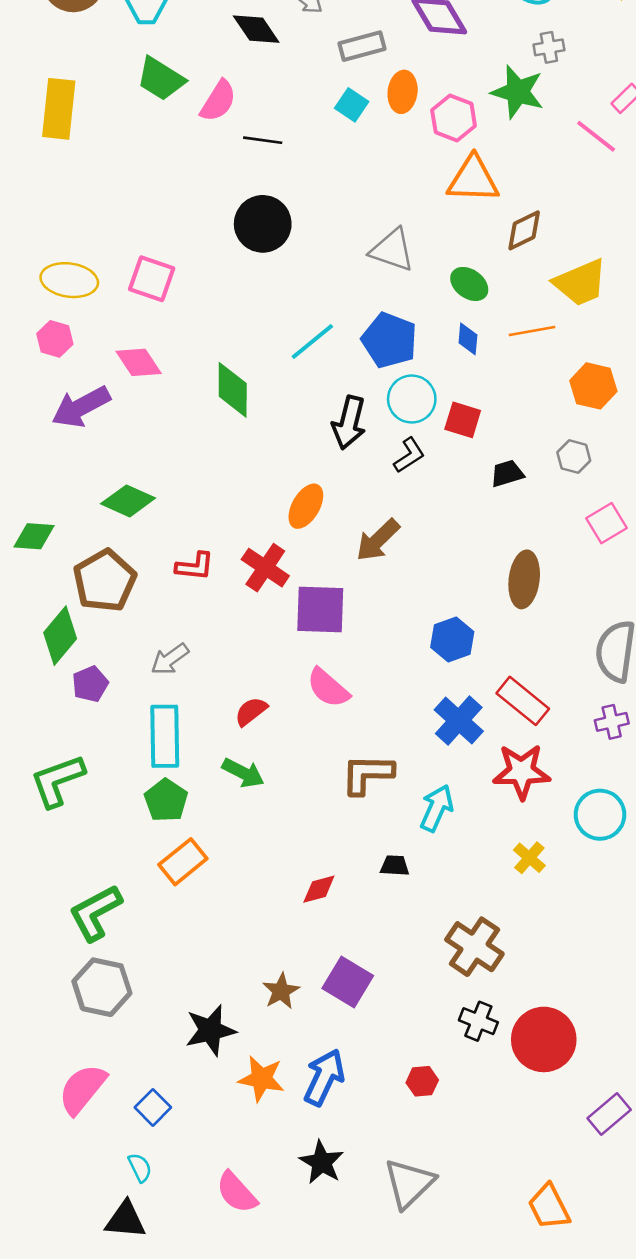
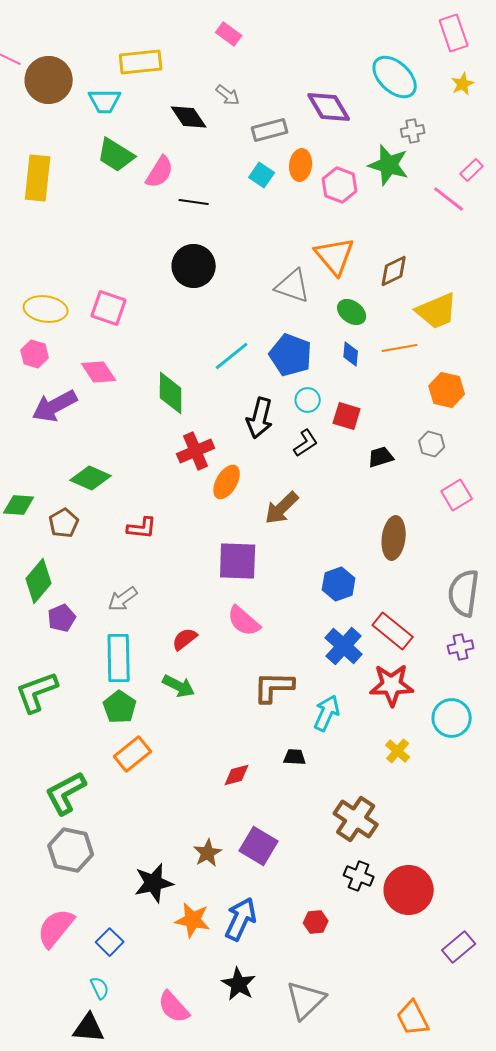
orange triangle: (473, 179) -> (335, 256), moved, turned 48
cyan circle: (412, 399) -> (308, 400), size x0.7
red cross: (265, 568) -> (196, 451), moved, turned 33
brown pentagon: (105, 581) -> (64, 523), moved, size x0.6

